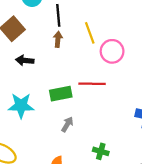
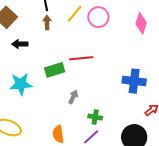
yellow line: (90, 33) -> (75, 14), turned 66
pink circle: (112, 51) -> (98, 17), moved
gray arrow: (67, 124) -> (73, 97), moved

